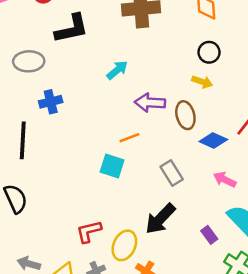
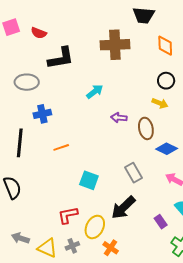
purple arrow: (150, 103) -> (119, 118), size x0.7
orange line: (129, 138) -> (61, 147), moved
cyan square: (112, 166) -> (89, 180), moved

